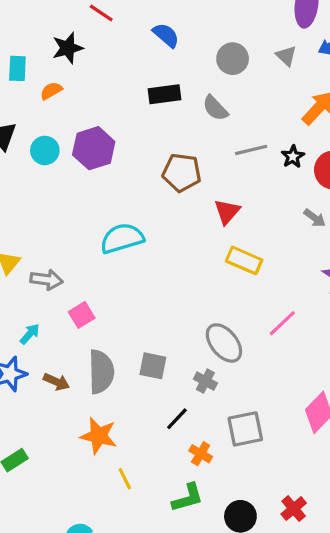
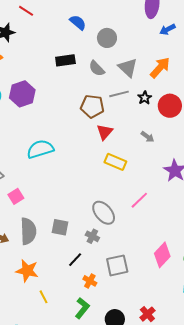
blue semicircle: (166, 35) -> (78, 22), moved
gray triangle: (286, 56) -> (128, 68), moved, size x1.5
brown pentagon: (182, 173) -> (92, 106), moved
gray arrow: (315, 218) -> (148, 137), moved
green L-shape: (188, 498) -> (82, 308), turned -35

